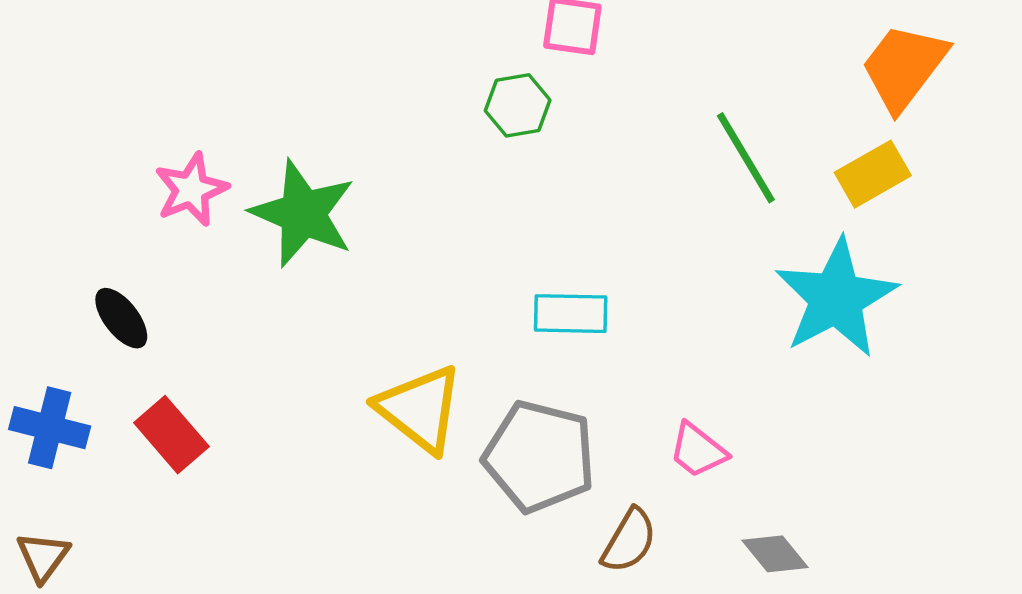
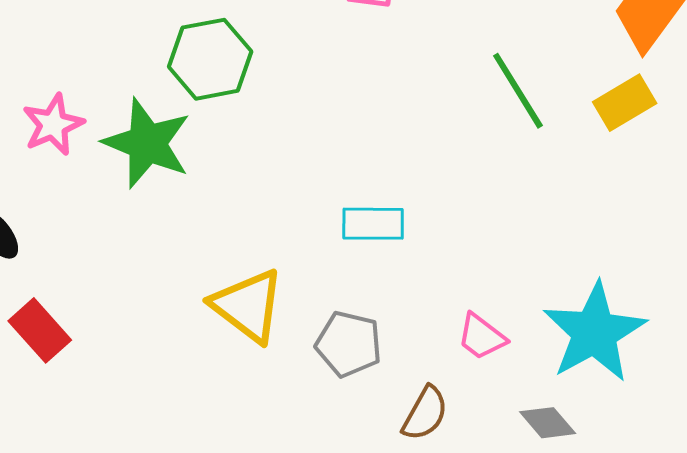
green hexagon: (518, 105) -> (210, 59), moved, size x1.5
cyan star: (836, 298) -> (594, 332), moved
gray pentagon: (539, 456) -> (349, 344), size x0.7

